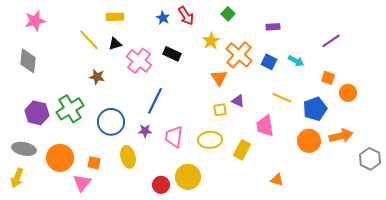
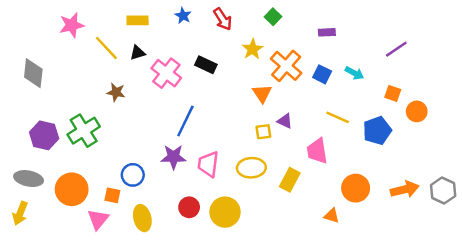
blue star: (163, 18) -> (183, 16), moved
pink star: (35, 21) -> (72, 25), moved
blue circle: (111, 122) -> (133, 175), moved, size x0.7
purple star: (145, 131) -> (173, 157), size x1.5
orange arrow: (341, 136) -> (405, 189), moved
orange circle: (309, 141) -> (356, 188), moved
yellow ellipse: (128, 157) -> (142, 218), moved
red circle: (161, 185) -> (189, 207), moved

